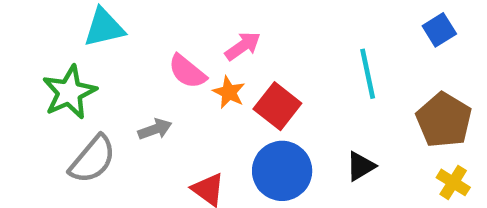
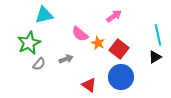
pink arrow: (243, 46) -> (114, 16), moved
gray semicircle: (92, 159) -> (39, 64), moved, size x0.6
black triangle: (361, 166) -> (155, 57), moved

